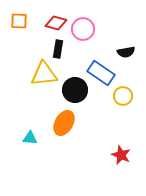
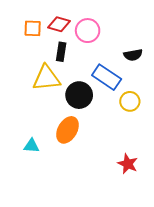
orange square: (19, 21) -> (33, 28), moved

